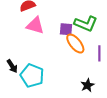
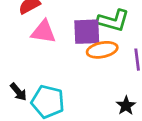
purple square: (66, 29) -> (87, 32), size x1.5
orange ellipse: (75, 44) -> (102, 50), turned -55

